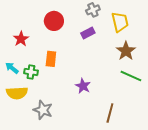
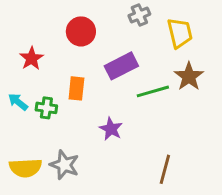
purple rectangle: (88, 33) -> (121, 66), moved, size x1.5
green line: (131, 76) -> (153, 91), moved, turned -40
purple star: (83, 86) -> (111, 129), moved
yellow semicircle: (17, 93) -> (25, 168), moved

